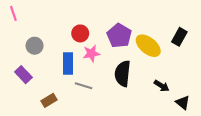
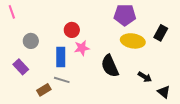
purple pentagon: (119, 36) -> (125, 15), moved, turned -30
yellow ellipse: (148, 46) -> (133, 41), turned -30
black semicircle: (123, 74) -> (110, 66), turned -30
gray line: (84, 86) -> (62, 80), moved

